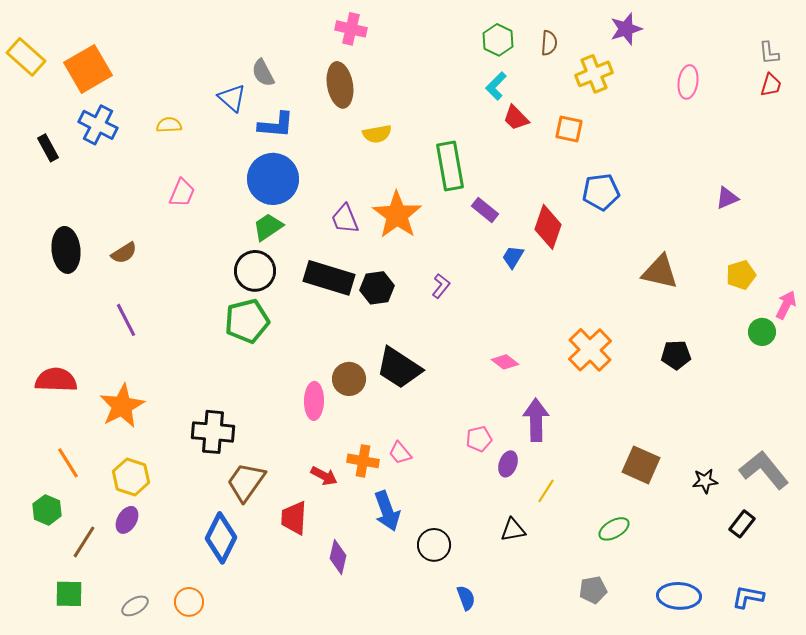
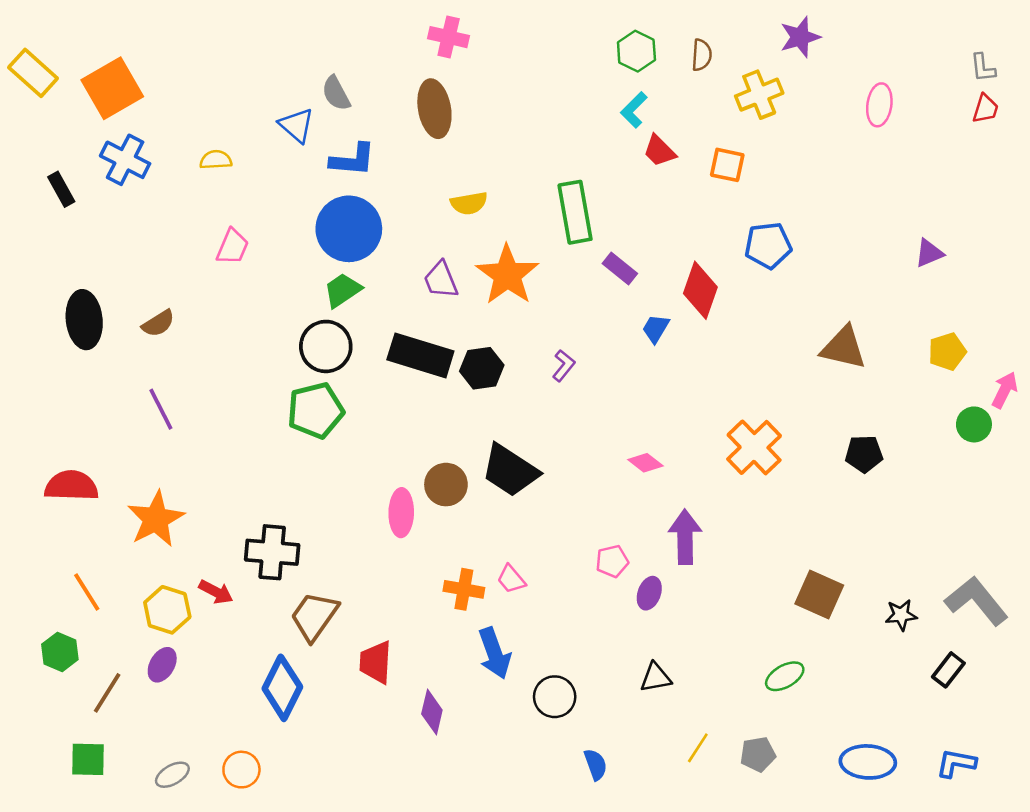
yellow semicircle: (377, 134) -> (469, 203), moved
red arrow: (324, 476) -> (216, 592), moved
yellow line: (546, 491) -> (698, 748), moved

